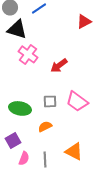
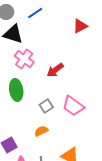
gray square: (50, 101) -> (46, 106), turned -32
green ellipse: (20, 108) -> (16, 90), moved, turned 70

